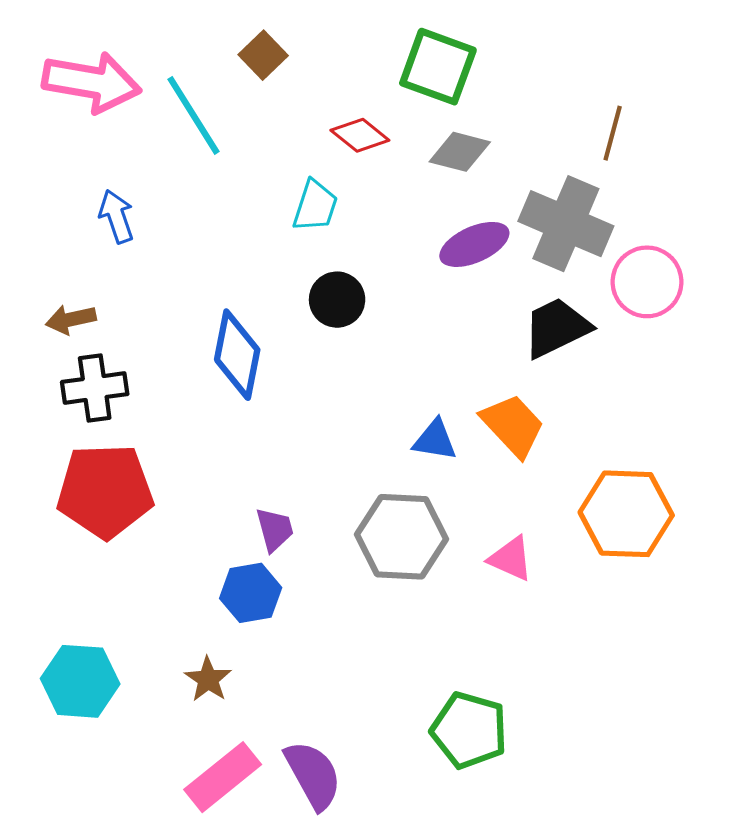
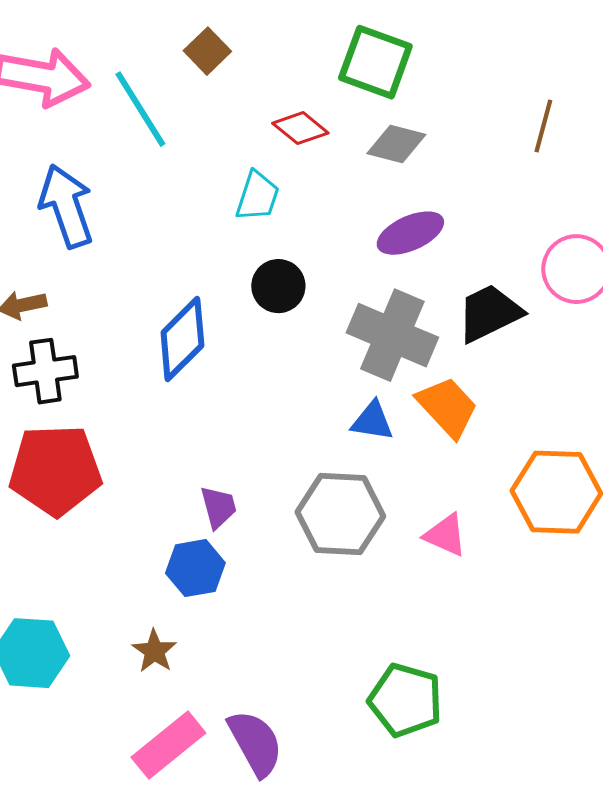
blue arrow: (116, 216) -> (66, 206), size x1.6
gray cross: (566, 224) -> (392, 335), moved
blue diamond: (237, 355) -> (182, 339), turned 34

